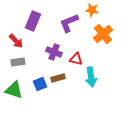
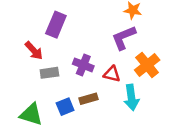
purple L-shape: (69, 23) -> (124, 38), moved
orange cross: (103, 34) -> (147, 65), moved
gray rectangle: (18, 62) -> (49, 73), moved

